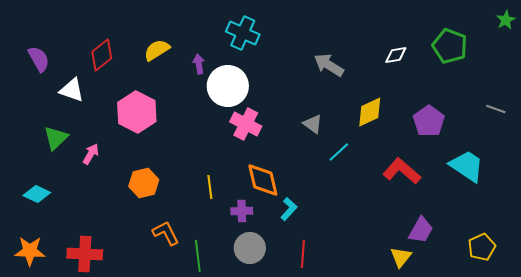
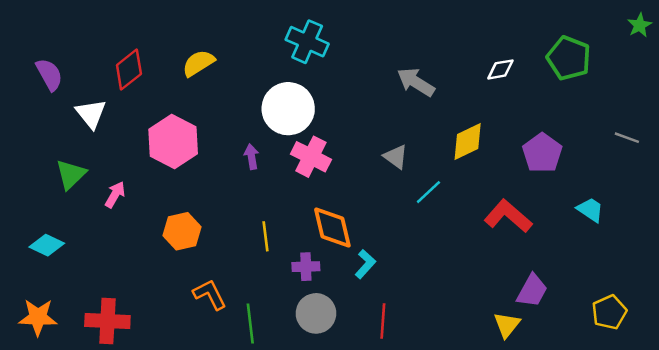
purple arrow: (199, 64) -> (252, 157), moved
white triangle: (72, 90) -> (91, 114), turned 32
cyan trapezoid: (467, 166) -> (590, 210), size x0.6

